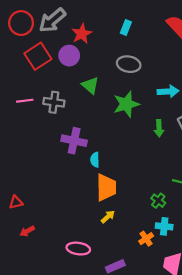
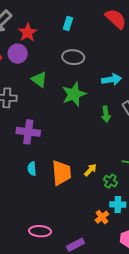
cyan semicircle: (95, 160) -> (32, 169), moved
yellow arrow: (108, 217) -> (90, 170), moved

